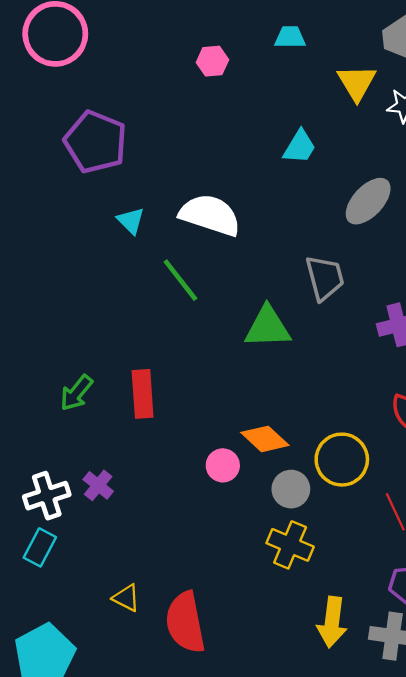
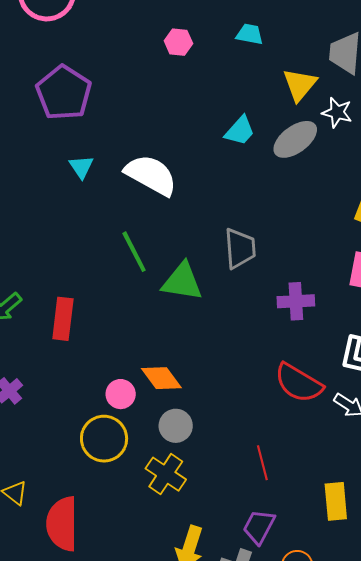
gray ellipse: (368, 201) -> (295, 139), moved
green line: (180, 280) -> (134, 252), moved
yellow circle: (342, 460) -> (104, 439), moved

